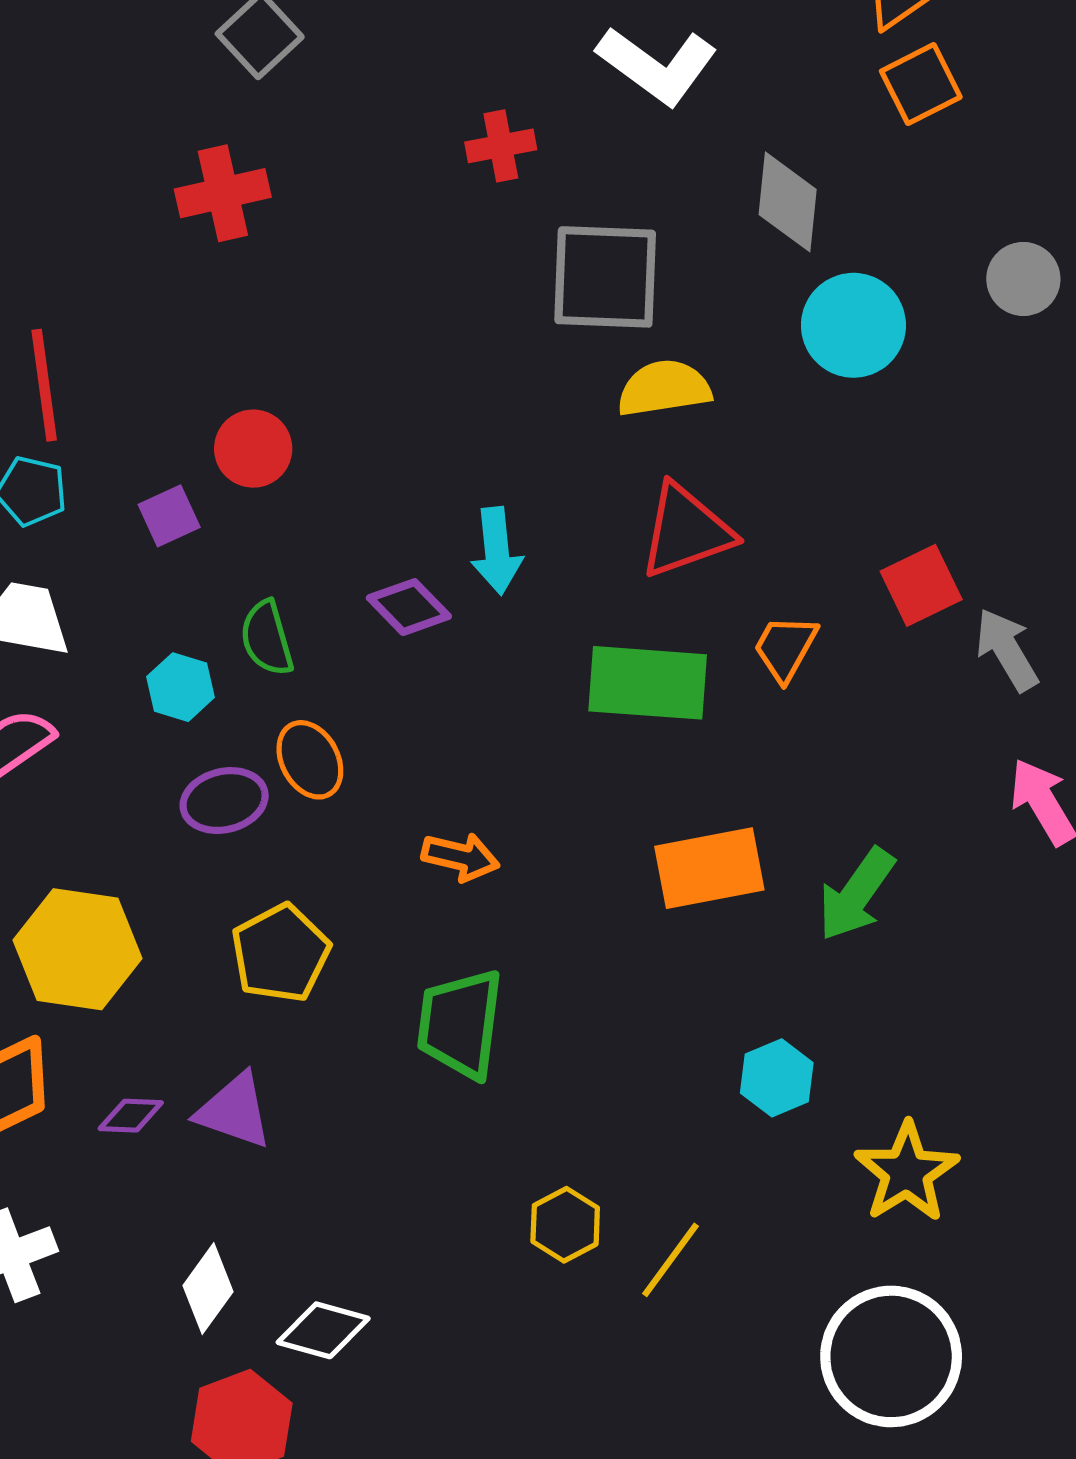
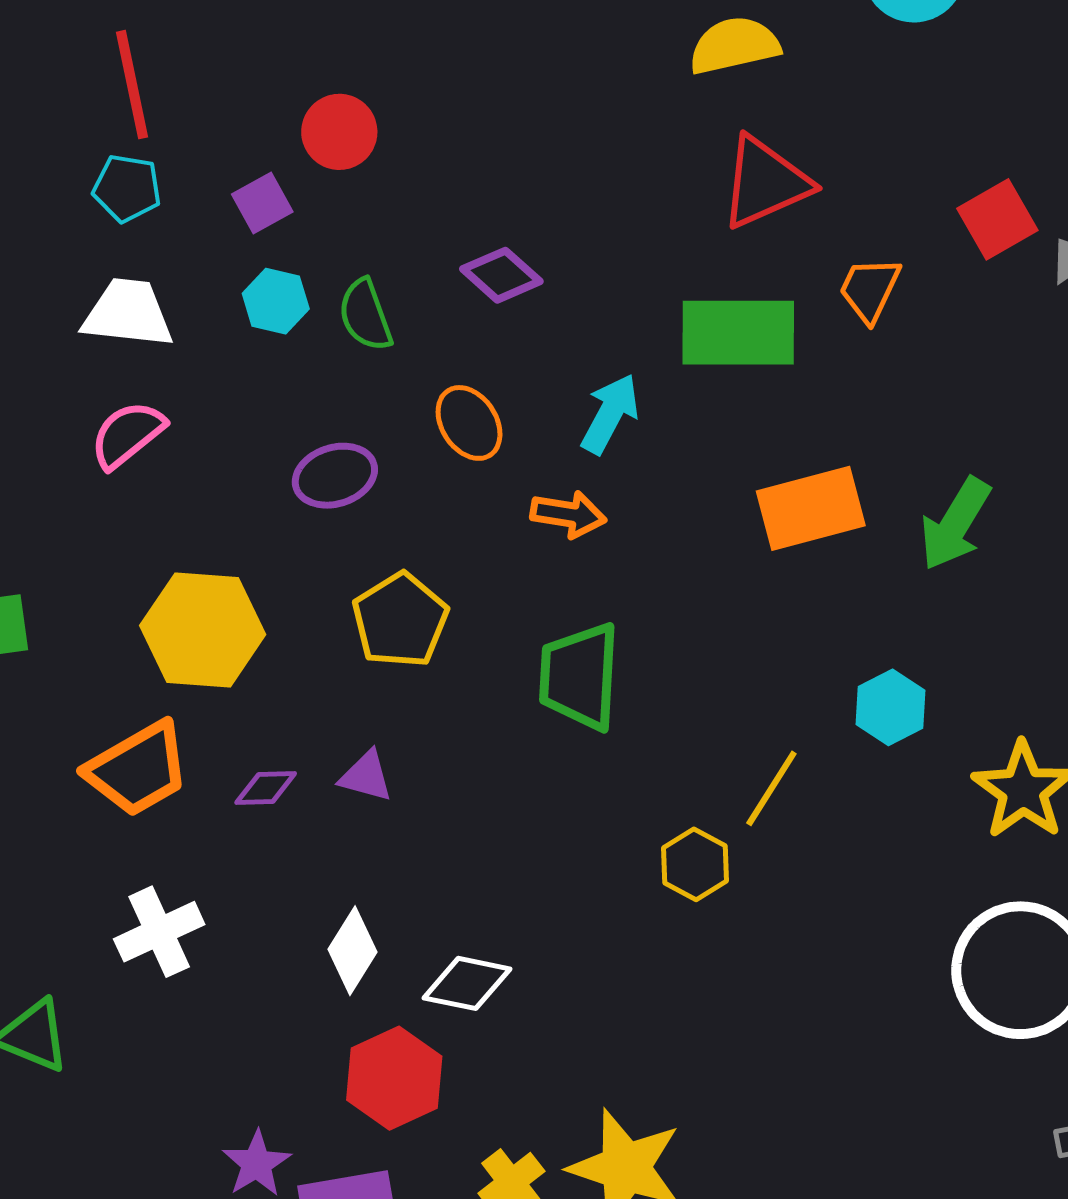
cyan arrow: (497, 551) -> (610, 414), moved, turned -142
cyan hexagon: (180, 687) -> (276, 301), moved
orange ellipse: (310, 760) -> (469, 423), moved
purple triangle: (234, 1111) -> (366, 776), size x0.7
yellow line: (671, 1260) -> (771, 788), moved

